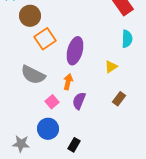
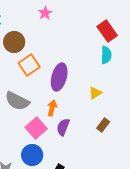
cyan semicircle: (127, 39) -> (106, 55), moved
pink square: (52, 102) -> (36, 128), size x1.5

